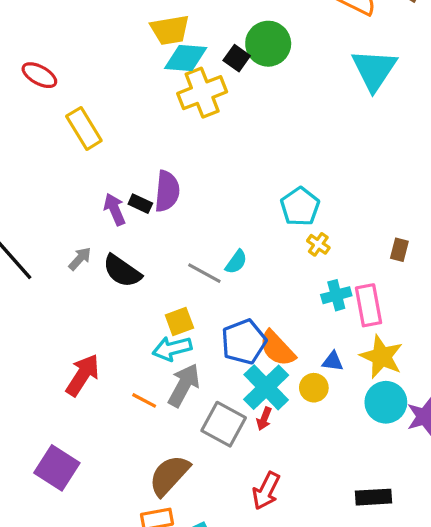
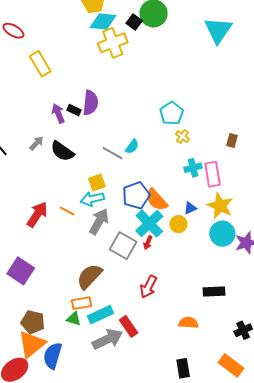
blue triangle: (333, 361) -> (190, 208), turned -32
orange line: (144, 400) -> (67, 211), moved

